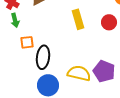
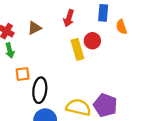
red circle: (109, 22) -> (92, 41), moved

